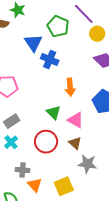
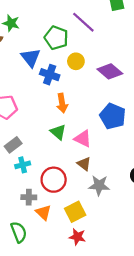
yellow circle: (97, 34) -> (76, 61), moved
orange arrow: (70, 87) -> (62, 103), moved
cyan cross: (11, 142) -> (23, 165), moved, turned 32
red circle: (46, 142) -> (54, 180), moved

